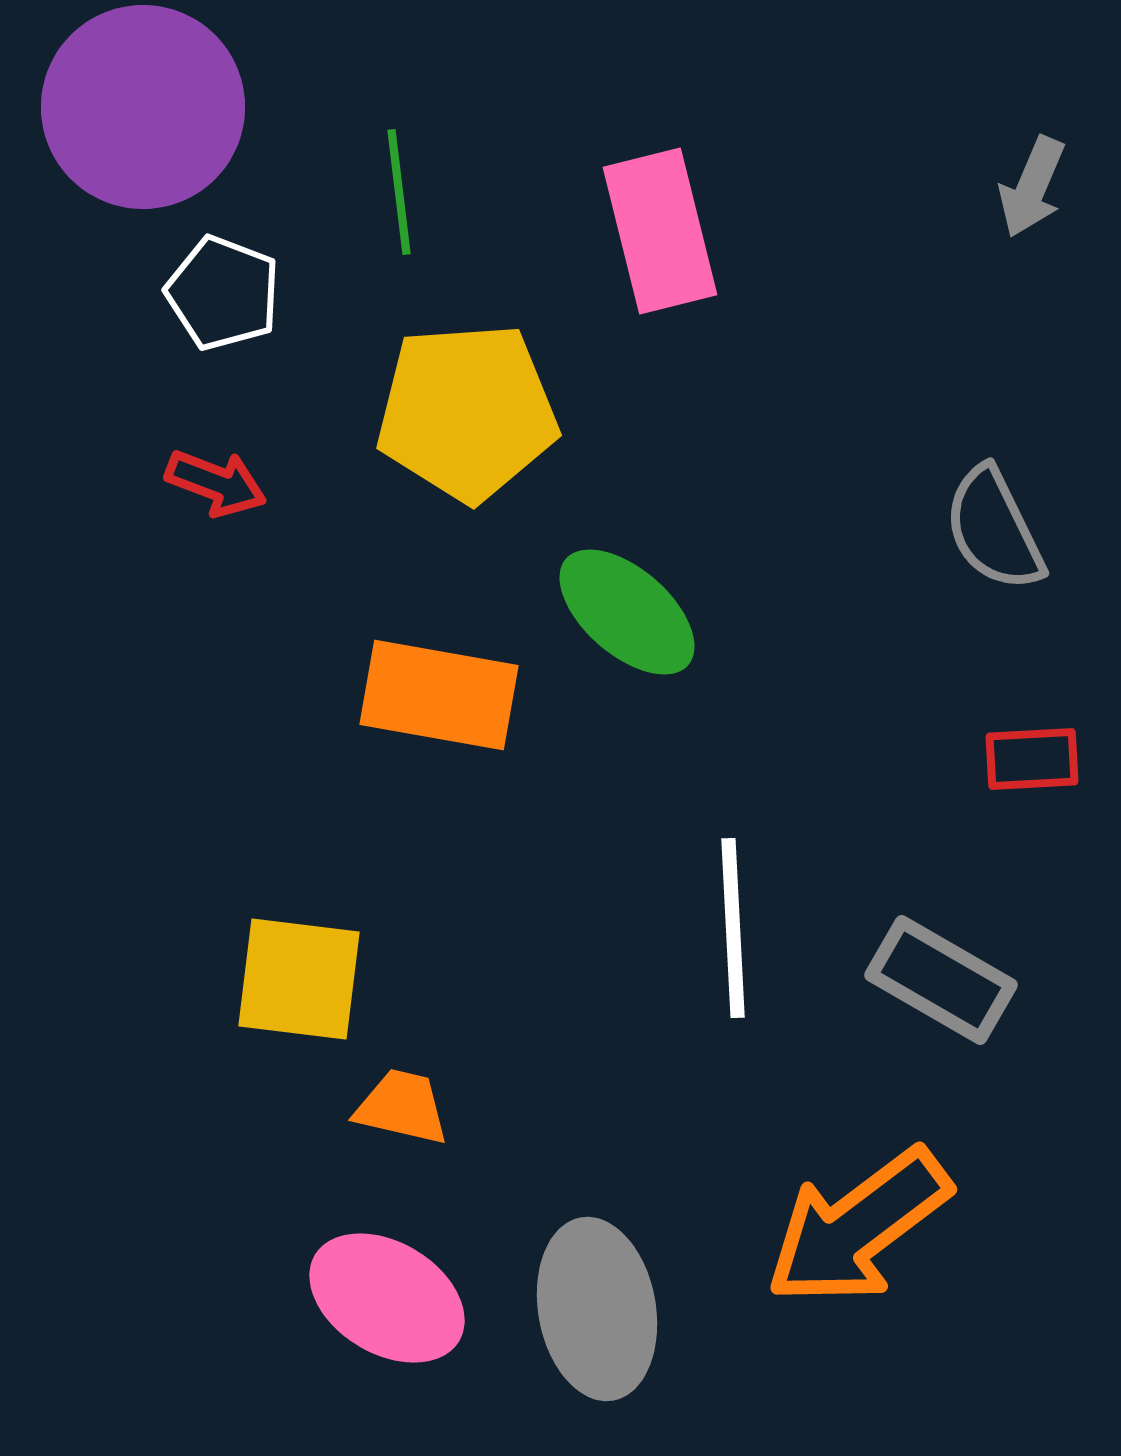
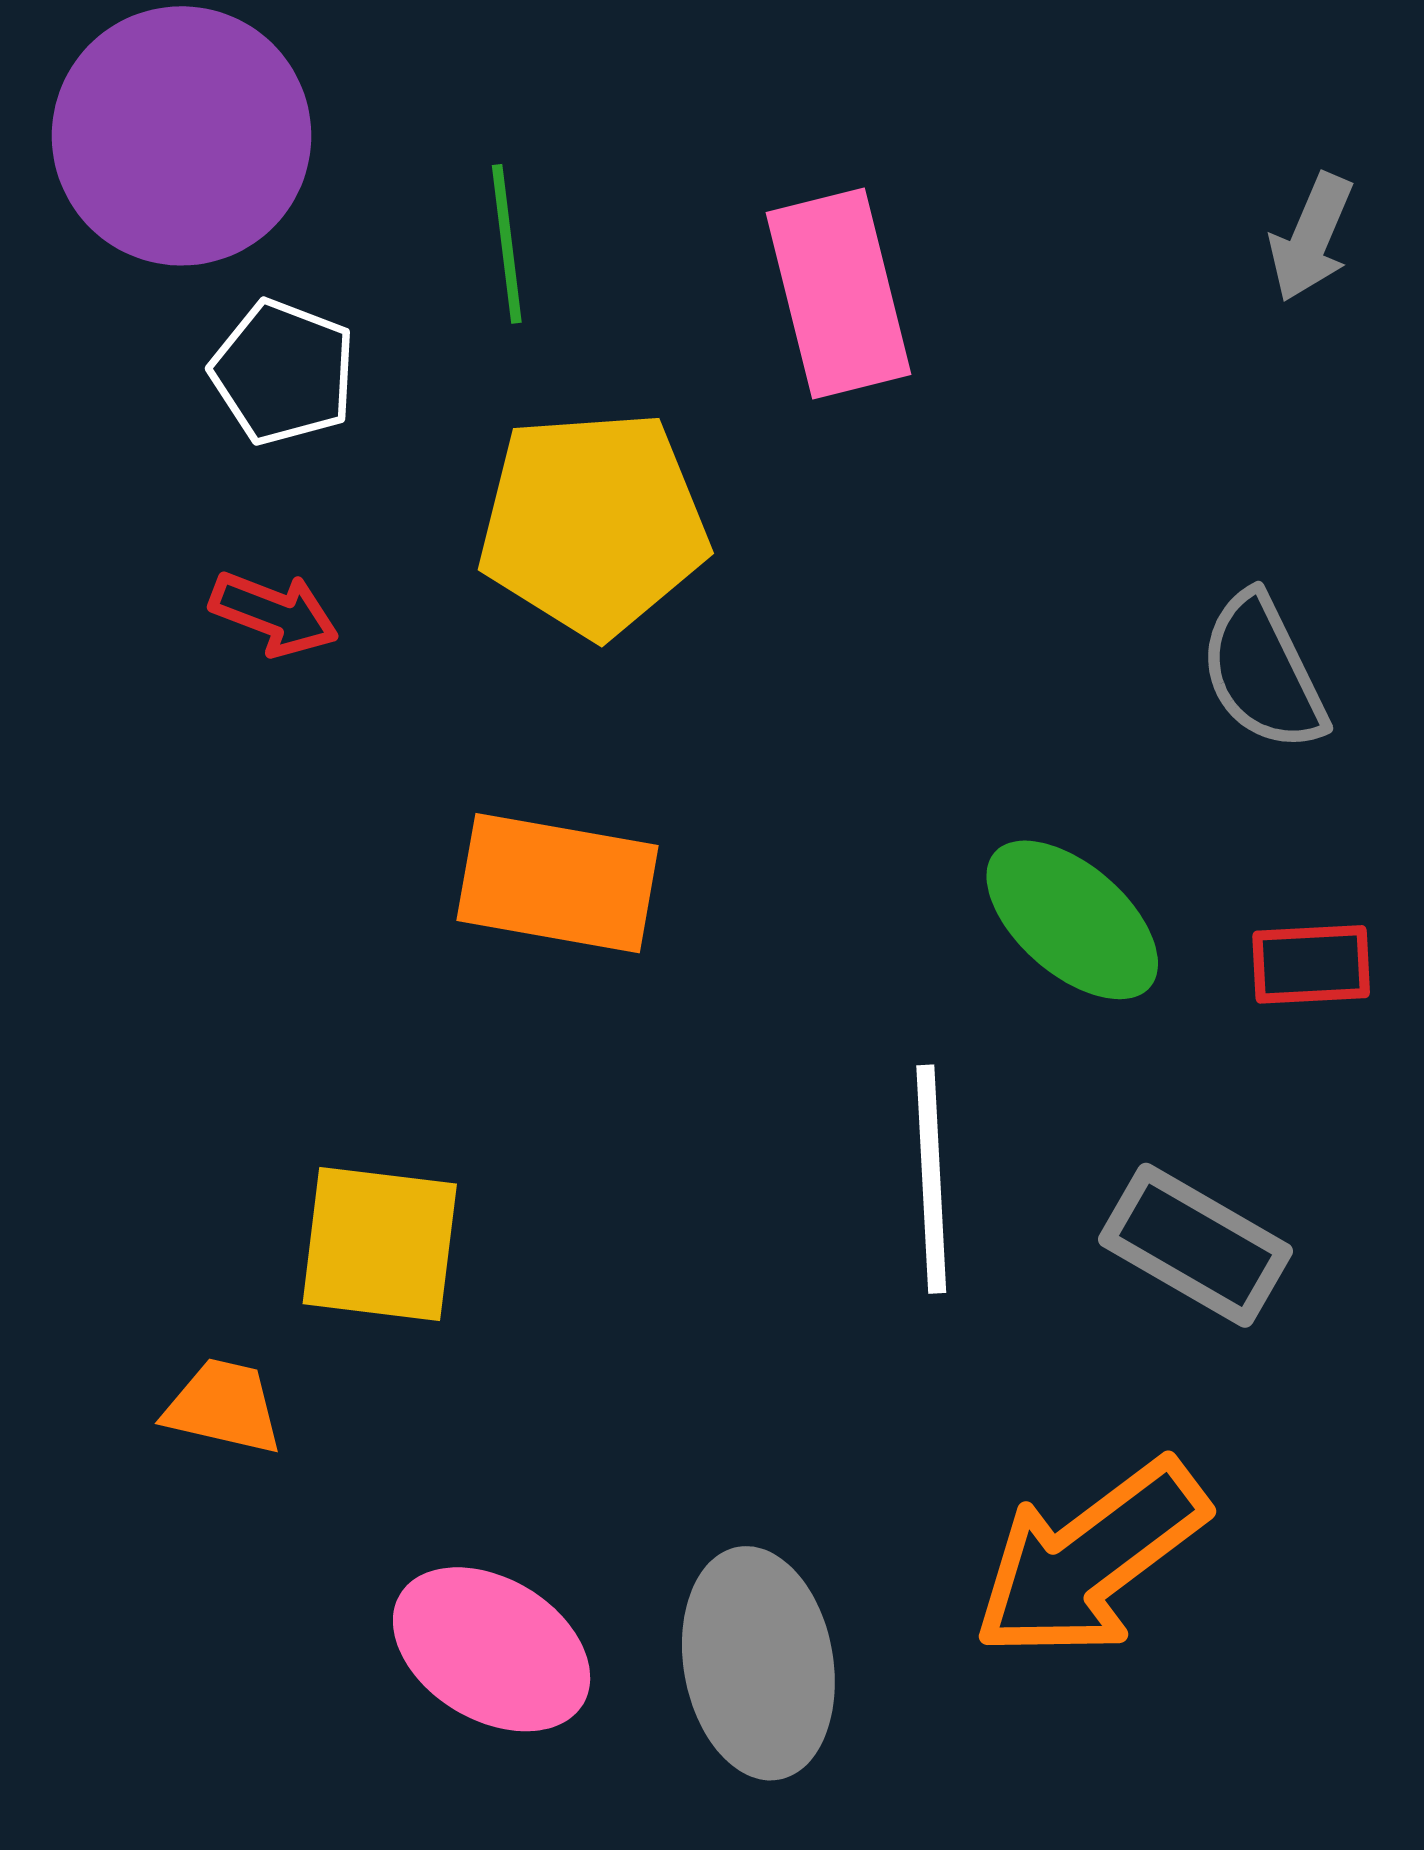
green ellipse: (627, 612) -> (1072, 920), moved
orange trapezoid: (402, 1107) -> (223, 1407), moved

